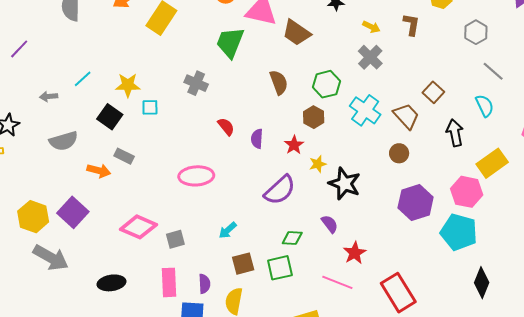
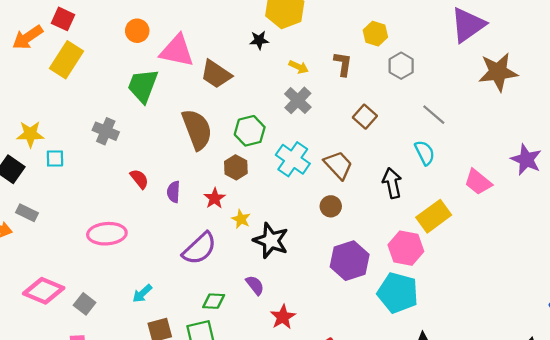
gray hexagon: (476, 32) -> (401, 66), moved
brown semicircle: (279, 82) -> (197, 129), size x1.5
brown square: (433, 92) -> (365, 117), moved
yellow star: (318, 164) -> (241, 219), turned -30
gray square: (175, 239) -> (85, 304), turned -36

